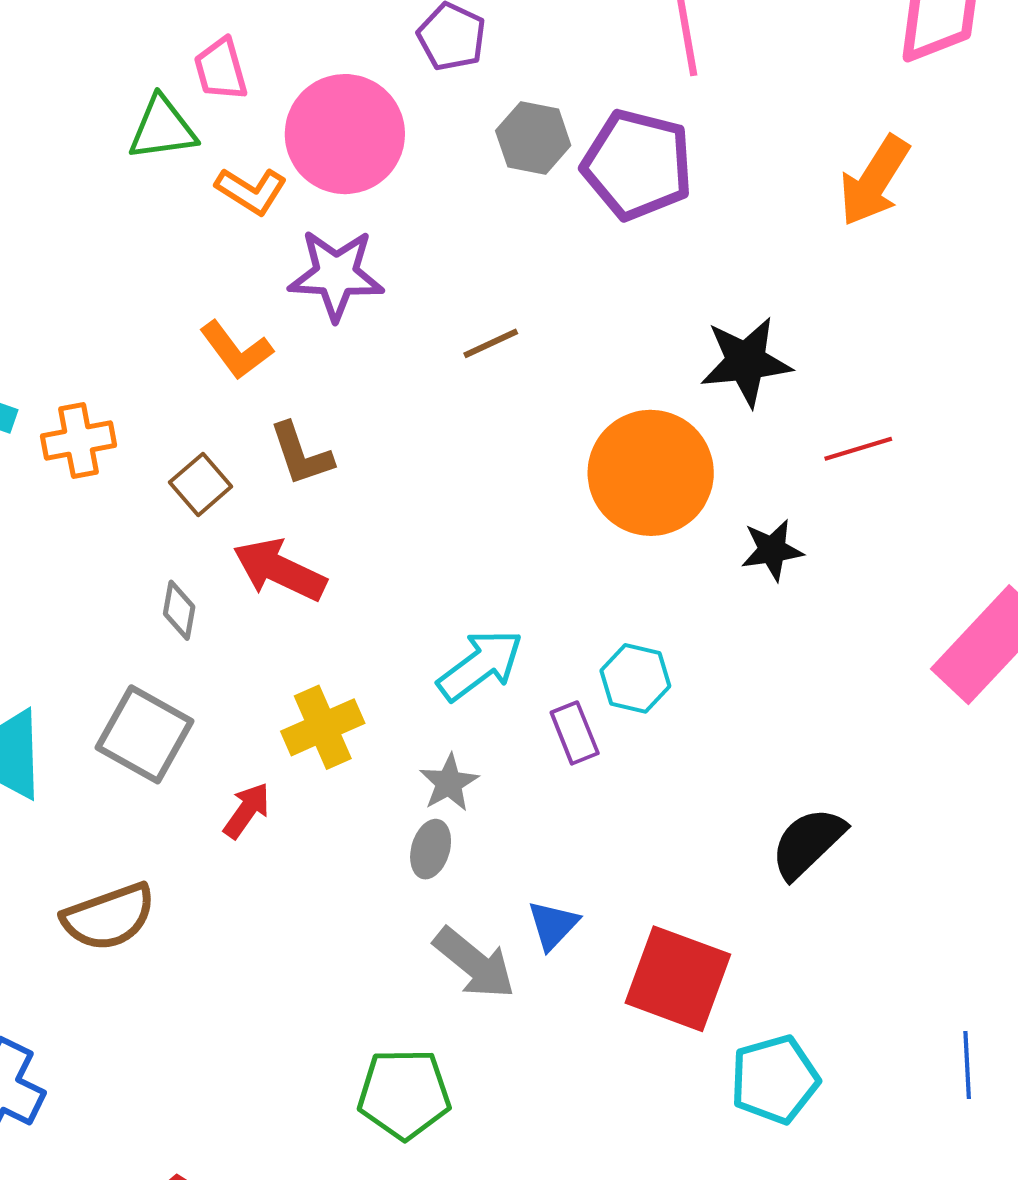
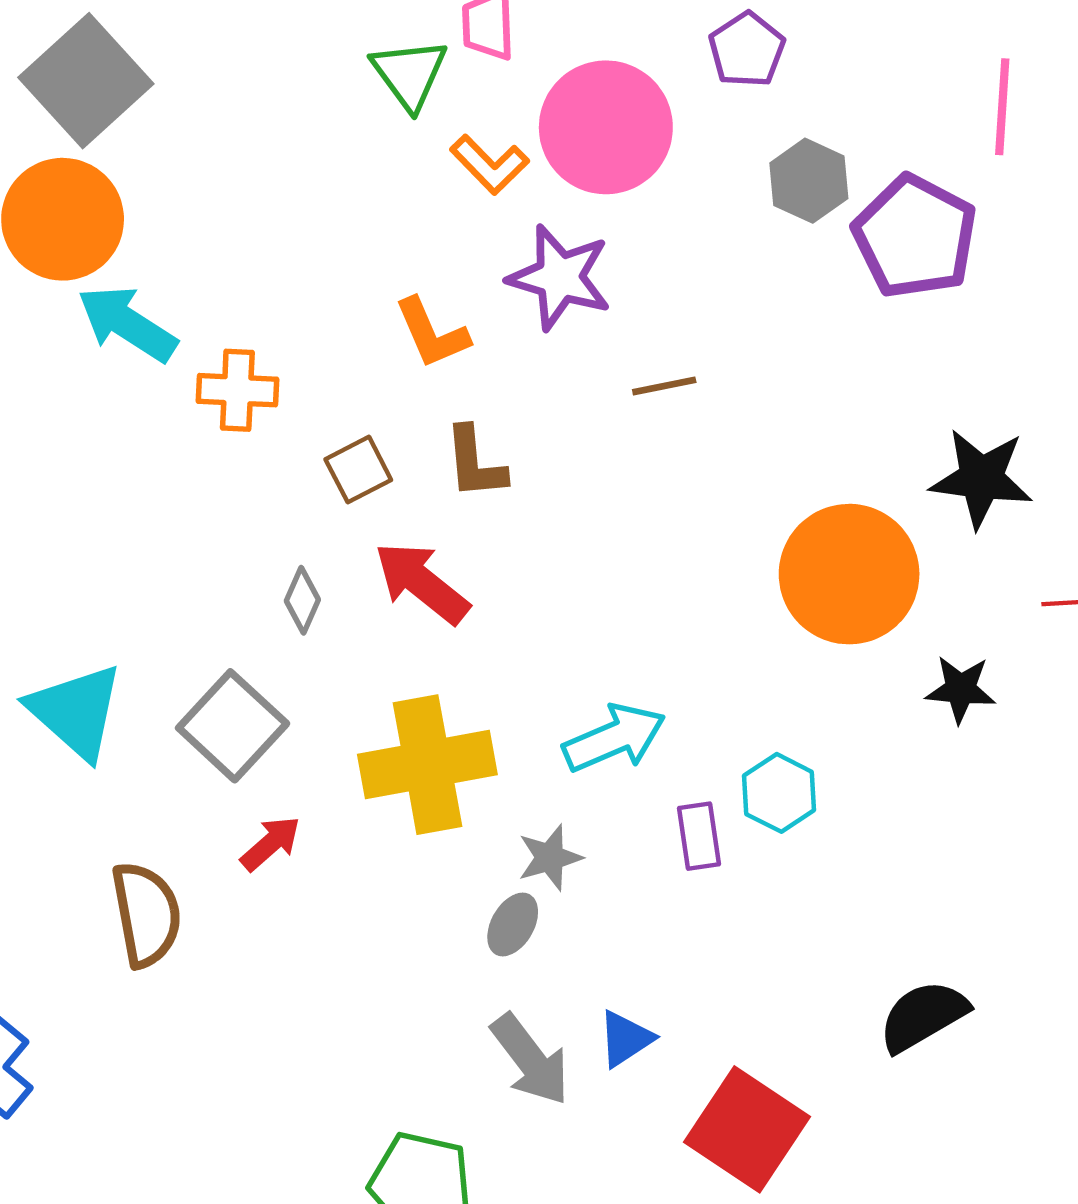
green triangle: (162, 128) -> (410, 74), turned 48
brown line: (491, 343) -> (664, 386), moved
yellow cross: (323, 727) -> (427, 765), size x1.5
red arrow: (247, 810) -> (271, 843), moved
brown semicircle: (109, 917) -> (146, 914), turned -94

